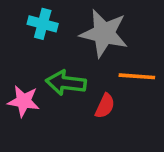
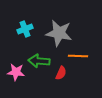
cyan cross: (43, 24) -> (25, 29), turned -35

